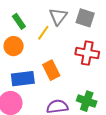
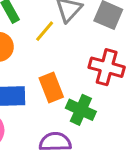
green cross: (87, 101) -> (81, 110), moved

